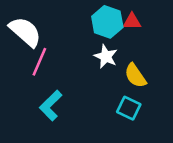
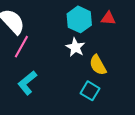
red triangle: (132, 22) -> (108, 18), moved

